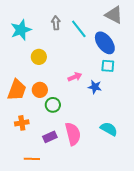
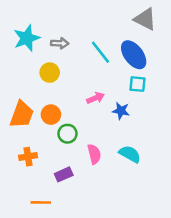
gray arrow: (56, 23) -> (60, 43), moved, turned 96
cyan line: (79, 29) -> (101, 52), moved
cyan semicircle: (109, 129) -> (130, 154), moved
pink semicircle: (73, 134) -> (94, 154), moved, size x0.7

